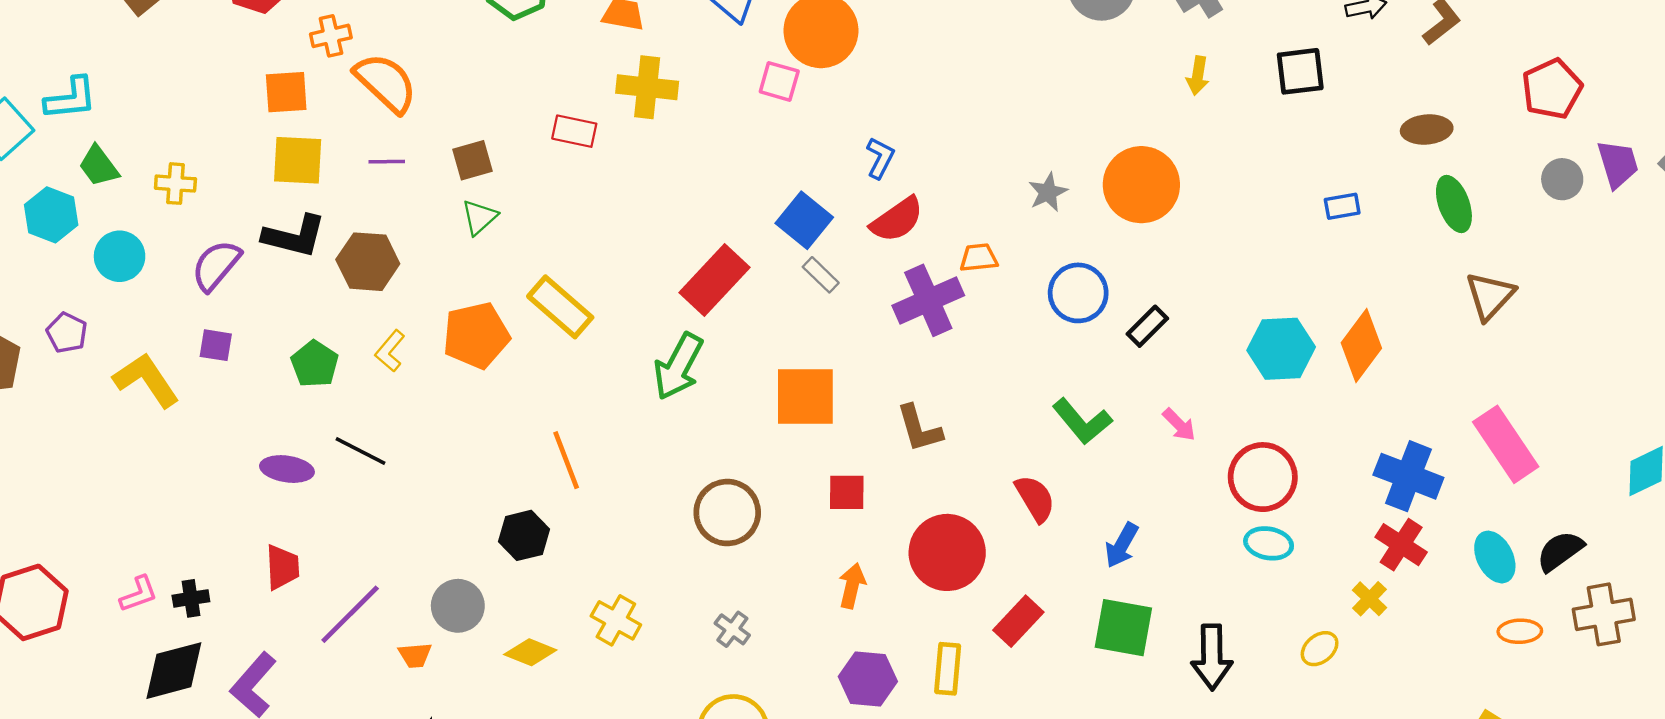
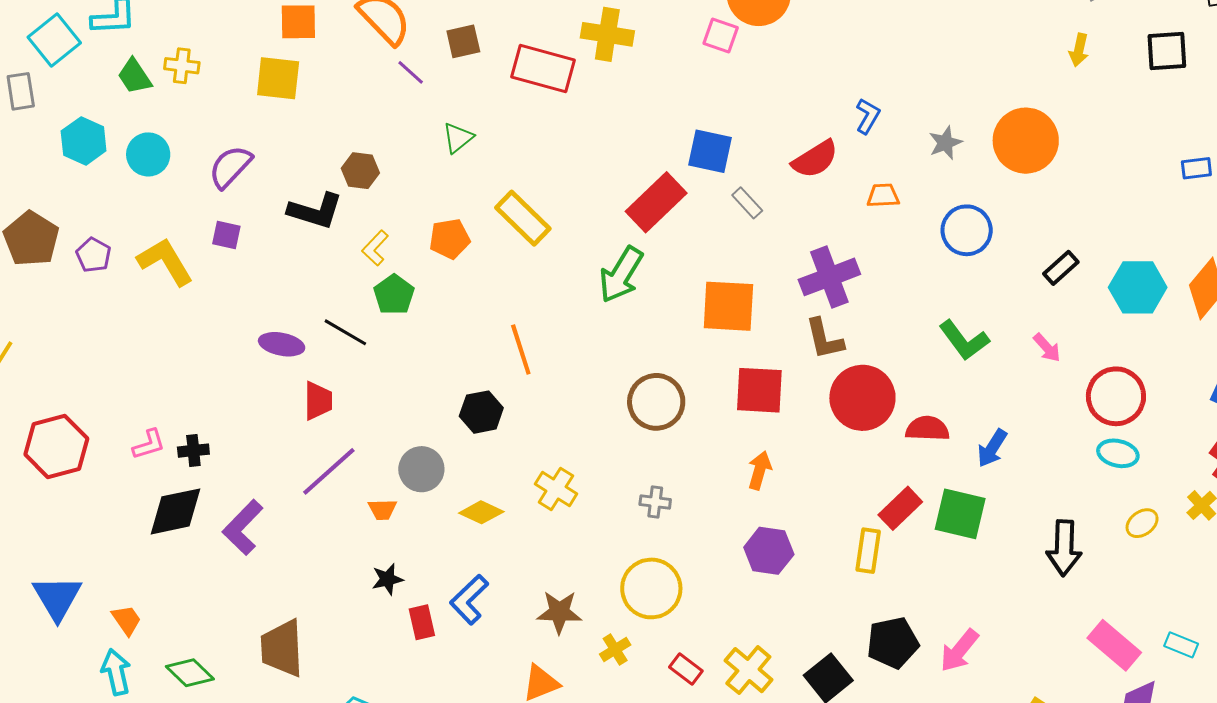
red rectangle: (574, 131) -> (543, 68), size x1.6
blue L-shape: (880, 158) -> (868, 116), moved
yellow square: (298, 160) -> (278, 78), moved
brown square: (473, 160) -> (463, 41), moved
purple line: (387, 162) -> (411, 72), moved, turned 40
yellow cross: (175, 184) -> (182, 66), moved
cyan hexagon: (51, 215) -> (84, 141), moved
blue square: (804, 220) -> (710, 151), moved, turned -30
black L-shape: (294, 236) -> (315, 211), moved
brown hexagon: (368, 262) -> (360, 171), size x0.7
purple cross: (928, 300) -> (829, 277), moved
black rectangle: (1147, 326) -> (1061, 268), moved
purple pentagon: (67, 333) -> (93, 255), moved
orange pentagon: (476, 335) -> (450, 239), size x0.7
green pentagon: (315, 364) -> (394, 295), moved
red square: (847, 492) -> (759, 390), size x1.5
red semicircle: (1035, 498) -> (927, 429), moved, turned -60
red circle: (947, 552) -> (862, 398), moved
red trapezoid: (282, 567) -> (318, 401), moved
green square: (1123, 628) -> (960, 514), moved
gray cross: (732, 629) -> (655, 502), turned -32
yellow ellipse: (1320, 649) -> (1142, 523), moved
yellow rectangle: (948, 669) -> (868, 551), moved

